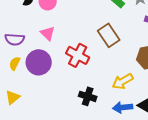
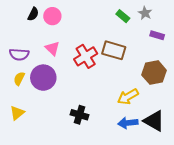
brown rectangle: (109, 35) -> (114, 50), turned -40
red cross: (78, 55) -> (86, 56), moved, turned 30
black cross: (88, 96) -> (80, 115), moved

